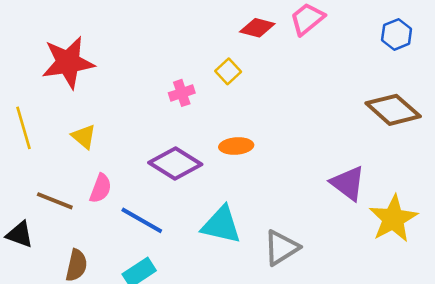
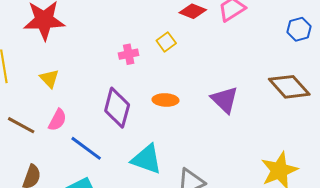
purple diamond: (175, 163) -> (117, 108), turned 66
purple triangle: (348, 183) -> (225, 100), moved

